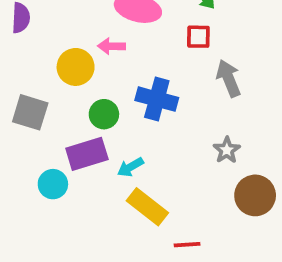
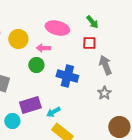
yellow circle: (76, 67) -> (18, 39), moved
green circle: (104, 114) -> (36, 65), moved
gray star: (227, 150) -> (104, 93), moved

